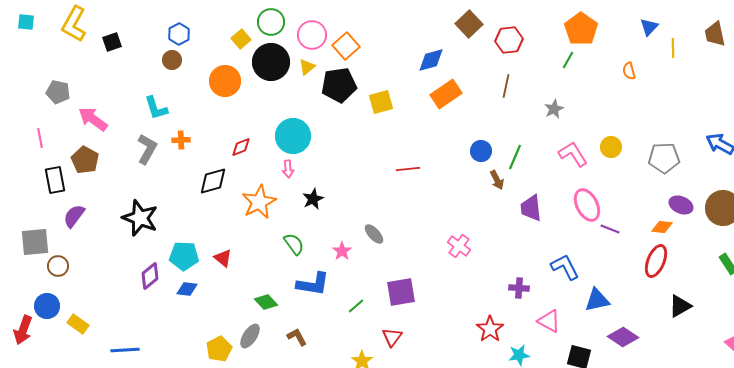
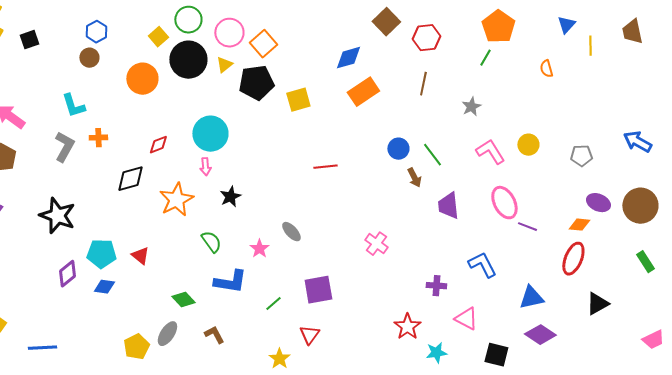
green line: (515, 157) -> (432, 155), turned -60
gray pentagon: (664, 158) -> (581, 156), size x0.7
blue triangle: (597, 300) -> (531, 298), moved

